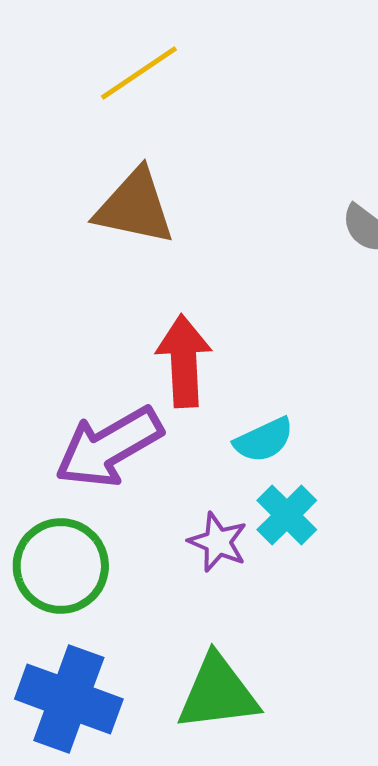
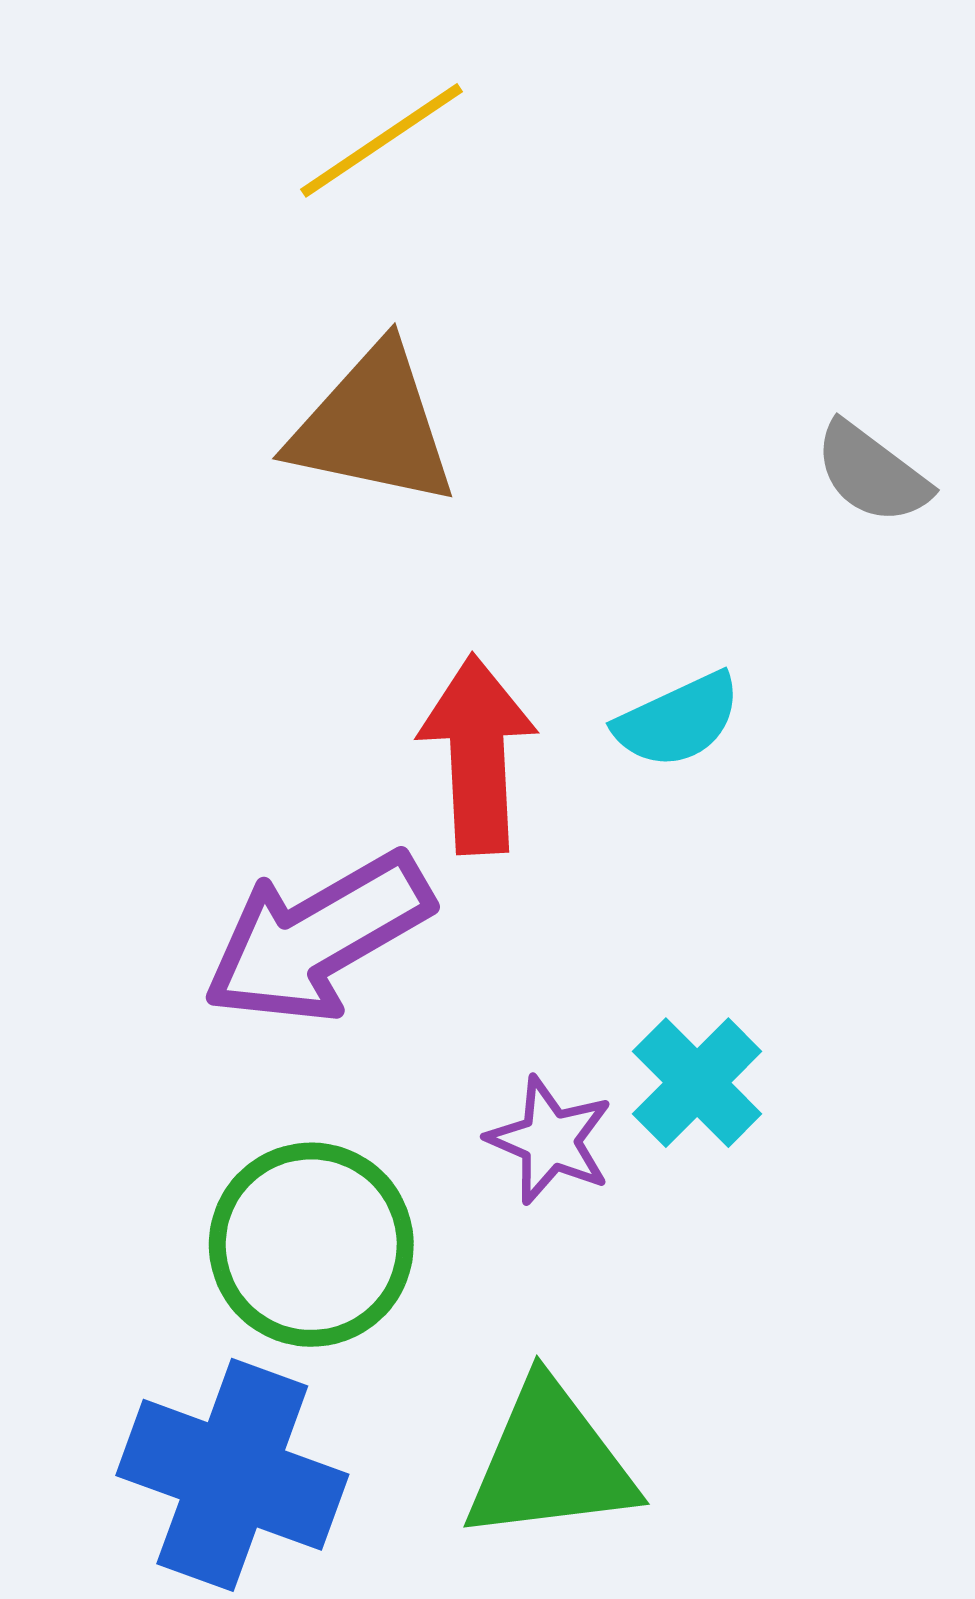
cyan semicircle: (264, 440) -> (678, 720), moved
green circle: (61, 566) -> (311, 1245), moved

